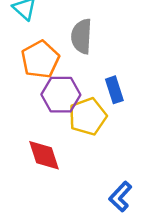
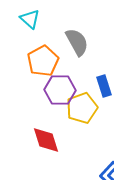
gray semicircle: (82, 36) -> (77, 42), turned 148

